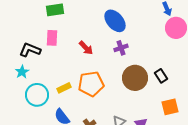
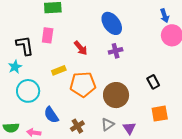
black L-shape: (30, 50) -> (25, 46), turned 55
brown circle: (135, 78) -> (116, 95), moved
yellow rectangle: (64, 88) -> (59, 70), moved

